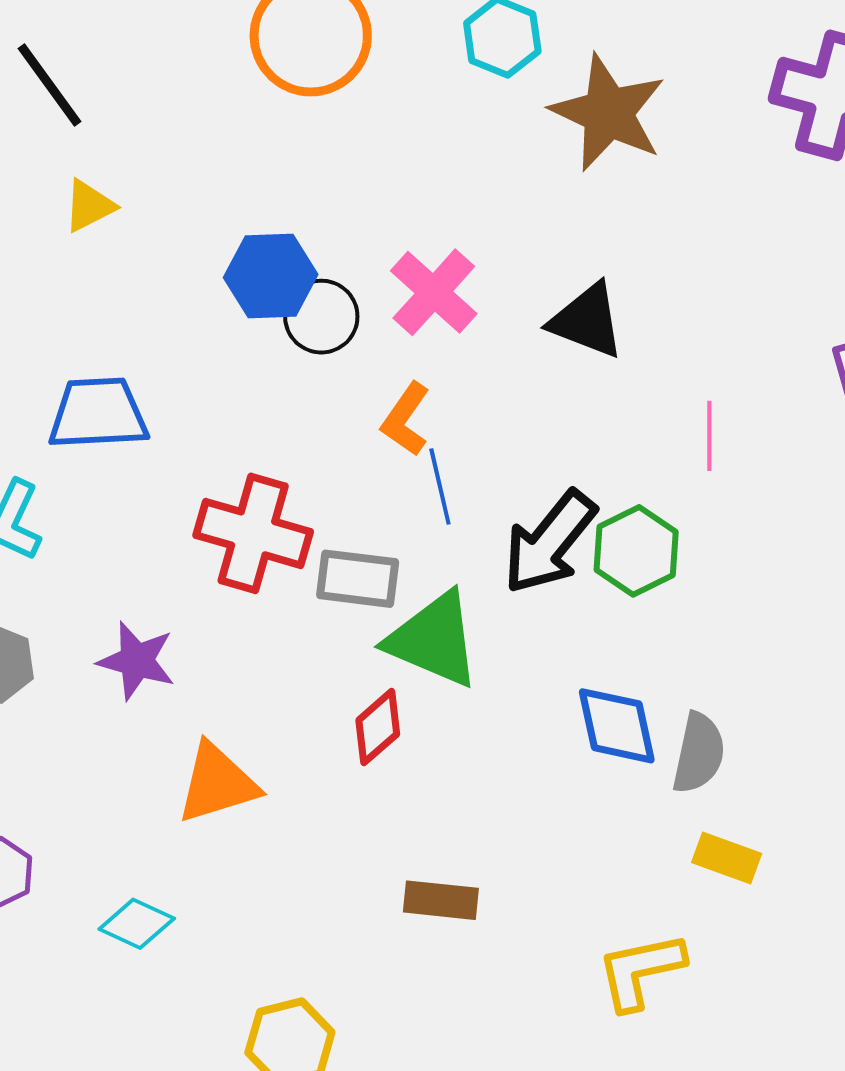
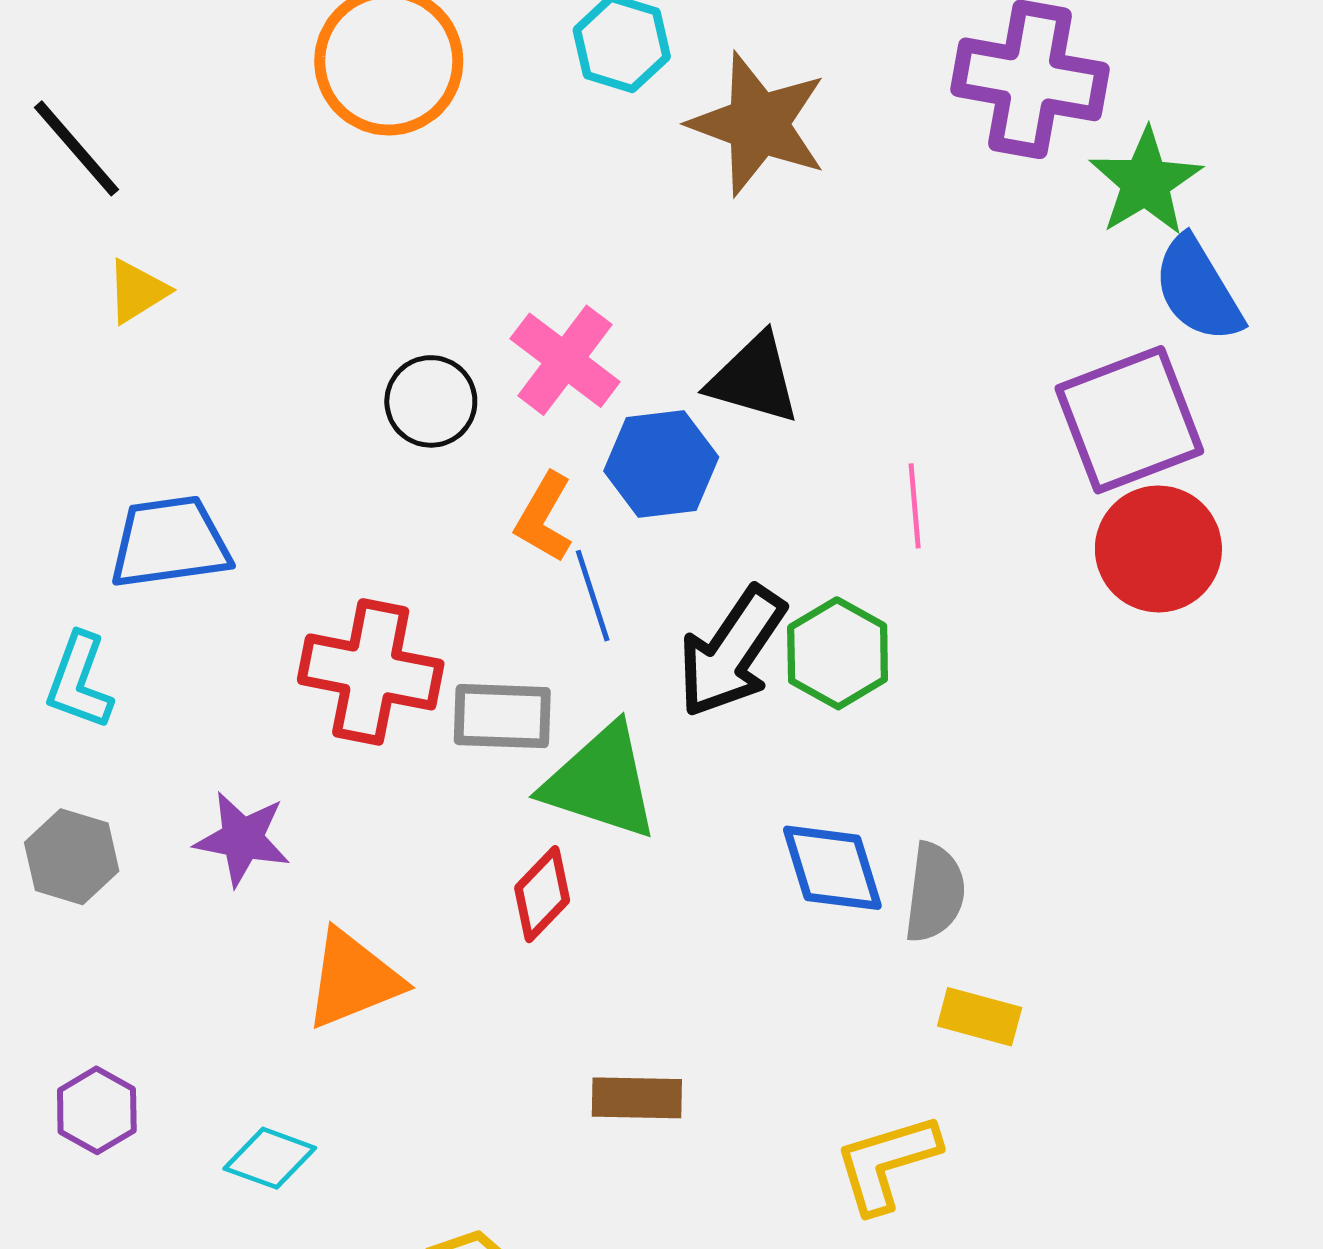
blue hexagon: (271, 276) -> (661, 464), moved

